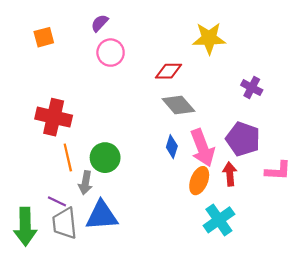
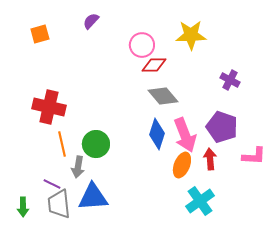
pink circle: (111, 53) -> (142, 45), moved
blue diamond: (172, 147) -> (157, 134), size x1.4
green arrow: (25, 227) -> (23, 207), size x0.6

